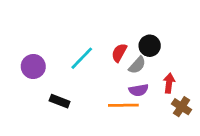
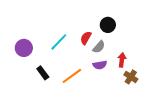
black circle: (150, 46) -> (108, 25), moved
black rectangle: (60, 101) -> (43, 73), turned 32
orange line: (123, 105) -> (72, 76), moved, turned -35

